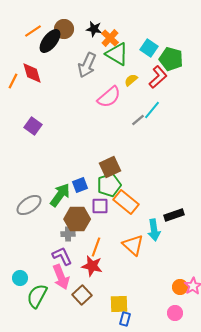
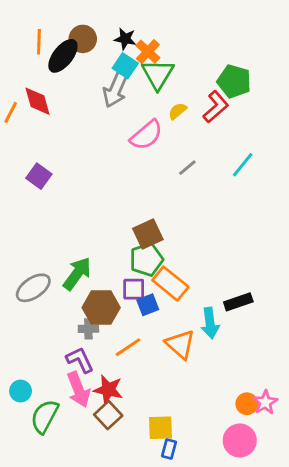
orange line: (33, 31) -> (39, 42), turned -54
cyan square: (149, 48) -> (125, 66), moved
green triangle: (117, 54) -> (158, 74), turned 30
cyan line: (152, 110) -> (243, 165), moved
blue square: (80, 185) -> (148, 305), moved
orange line: (96, 247) -> (128, 347), turned 36
red star: (92, 266) -> (108, 390), moved
pink circle: (175, 313) -> (240, 441), size x1.5

